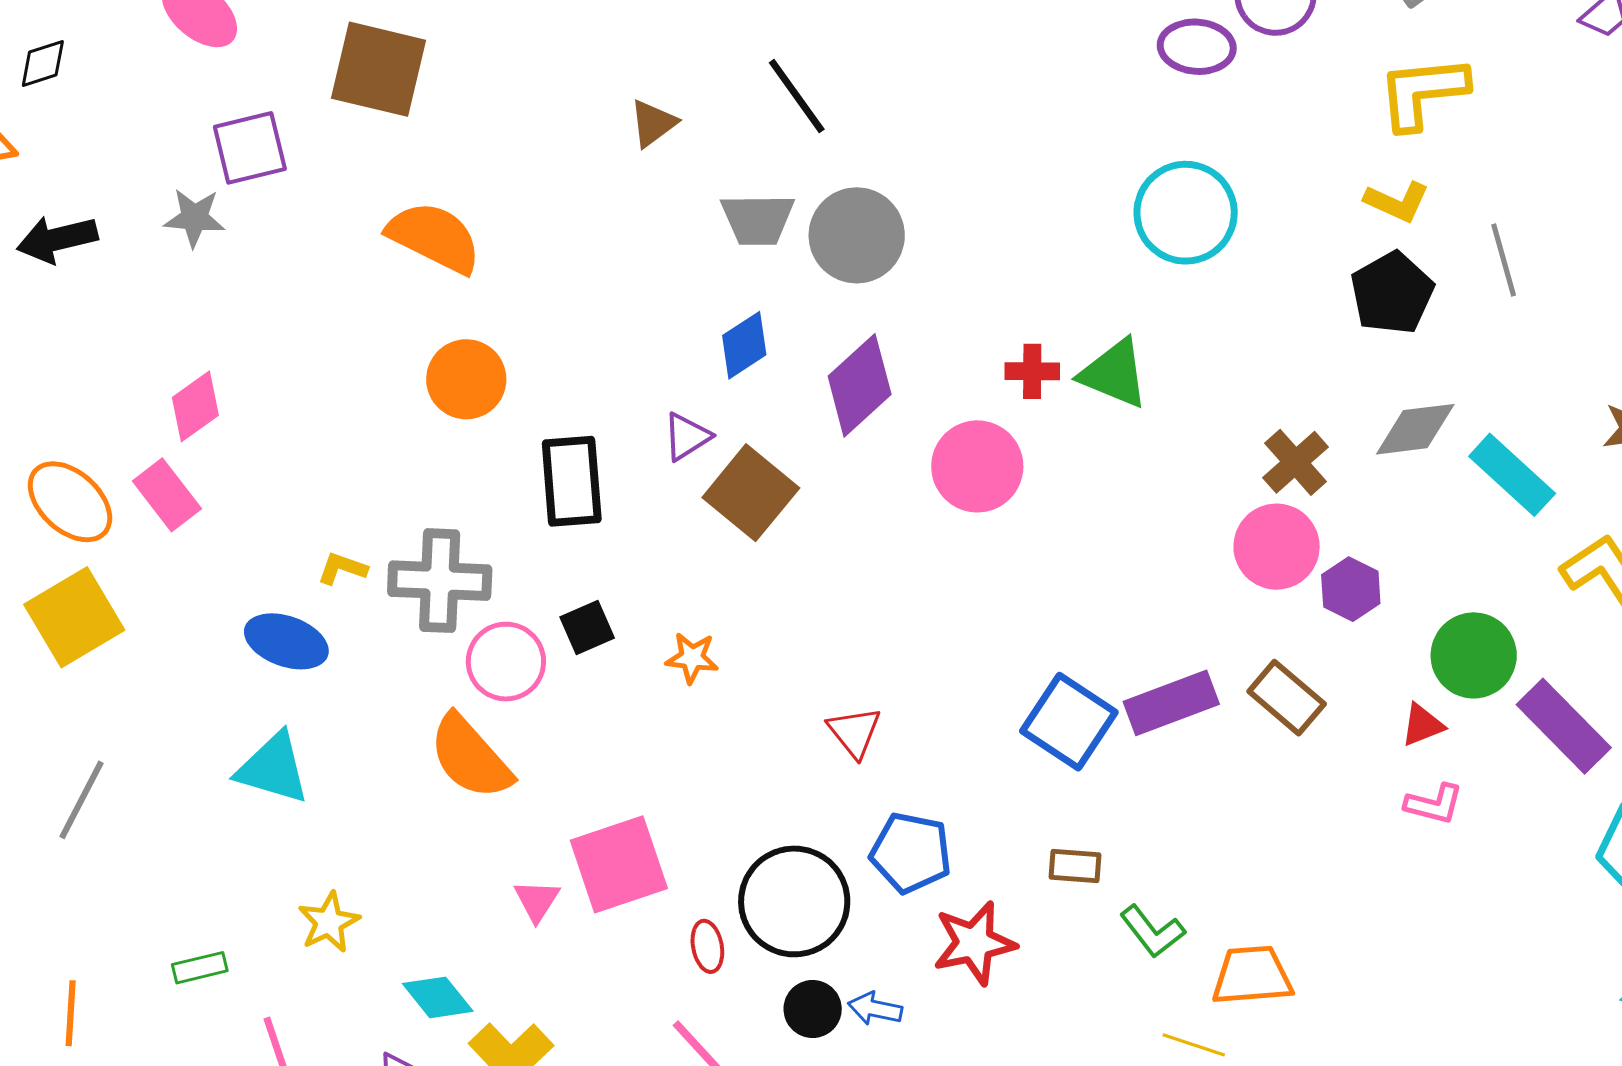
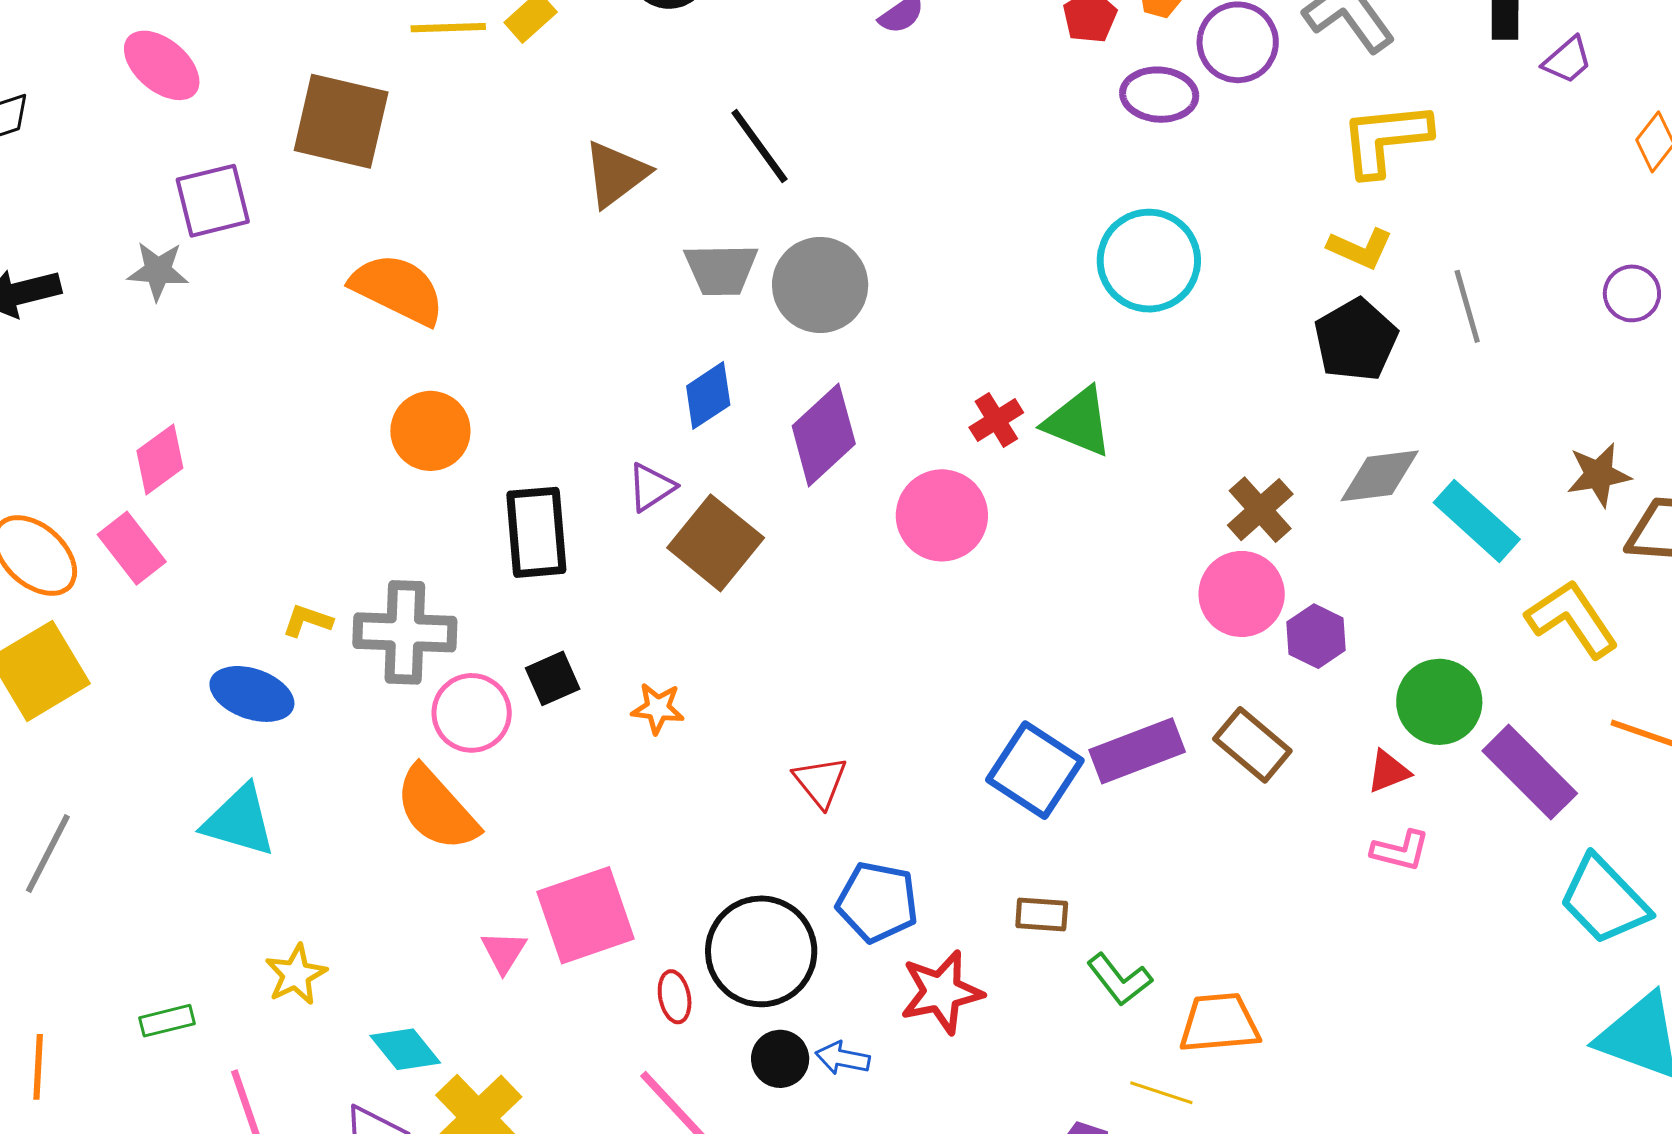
brown triangle: (653, 123) -> (616, 174), size x1.4
red cross: (1032, 371) -> (996, 420), turned -32

